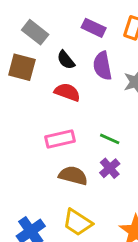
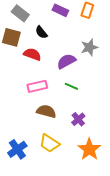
purple semicircle: (102, 66) -> (66, 61), moved, turned 72
red semicircle: (67, 92) -> (32, 54), moved
purple cross: (110, 168) -> (78, 119), moved

